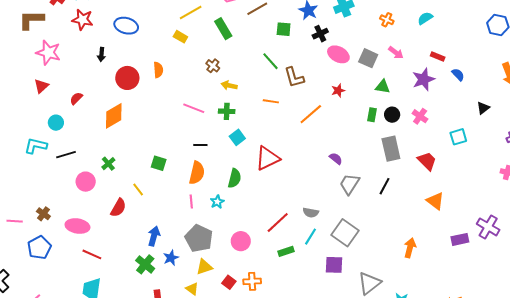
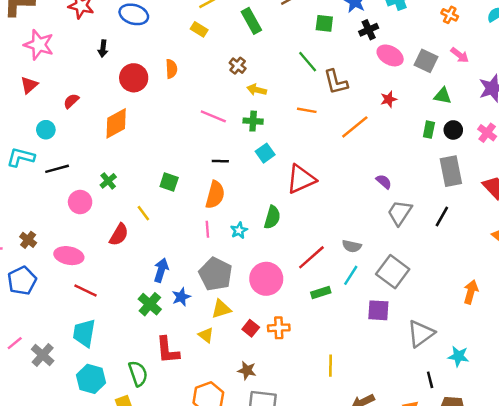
green semicircle: (235, 178) -> (272, 217), moved
pink circle: (241, 241) -> (266, 279), size x1.4

